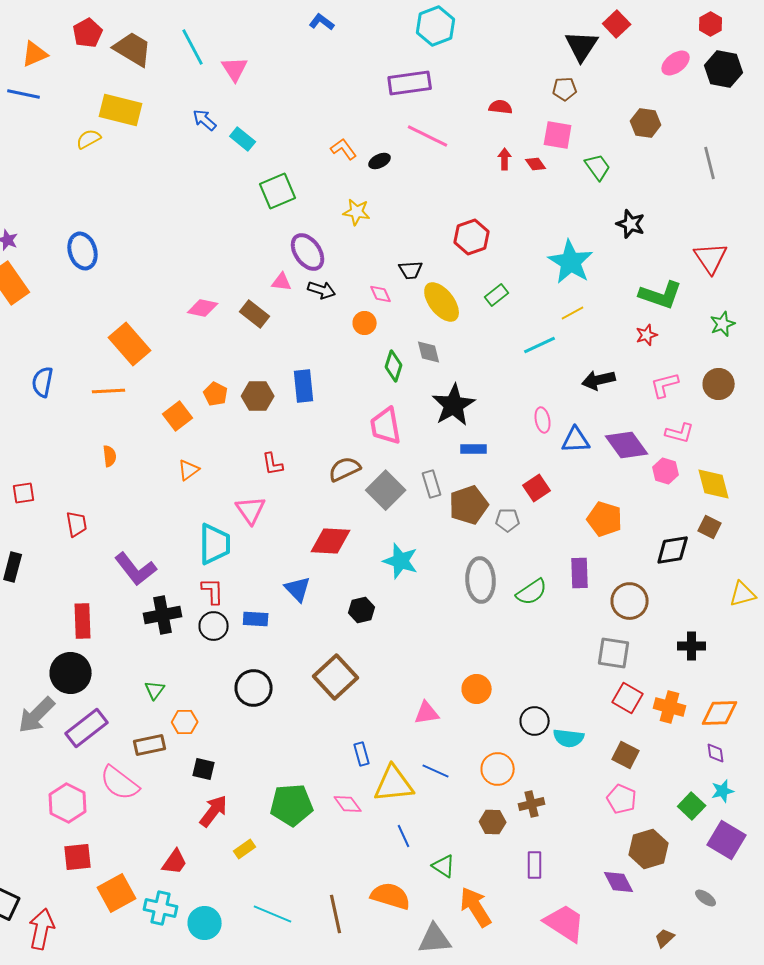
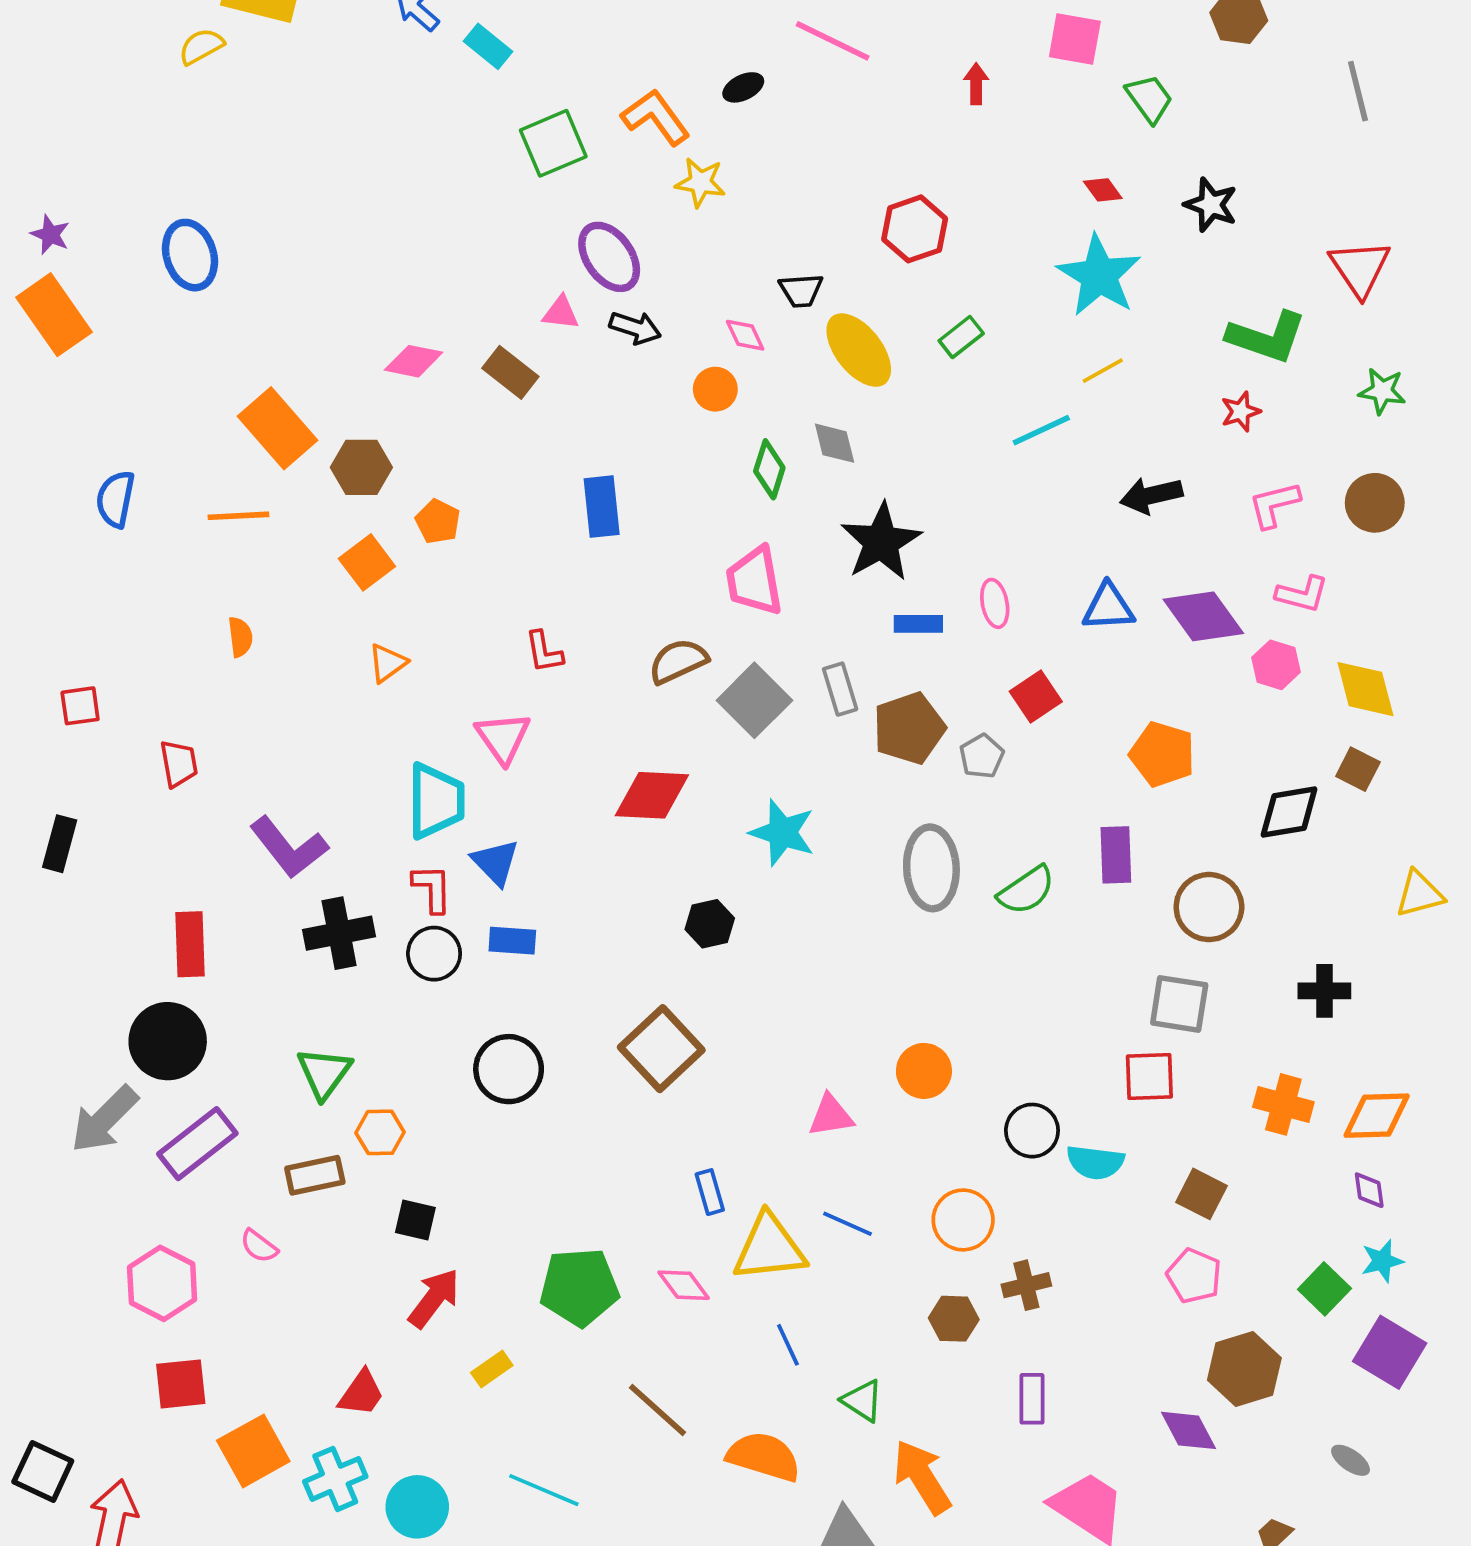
orange L-shape: (344, 149) -> (656, 117), moved, size x1.4
red diamond: (536, 164) -> (1103, 190), moved
green star: (723, 324) -> (1382, 391), turned 30
brown hexagon: (258, 396) -> (361, 467), moved
pink ellipse: (543, 420) -> (995, 603), moved
gray pentagon: (508, 520) -> (982, 756), turned -30
blue triangle: (298, 589) -> (495, 862), moved
green triangle: (155, 690) -> (324, 1073), size x1.5
red square: (628, 698) -> (1149, 1077), moved, turned -32
pink semicircle: (120, 783) -> (259, 1246), size x0.5
cyan cross: (161, 908) -> (335, 1479), turned -36
brown line: (336, 914) -> (658, 1410), moved, turned -36

